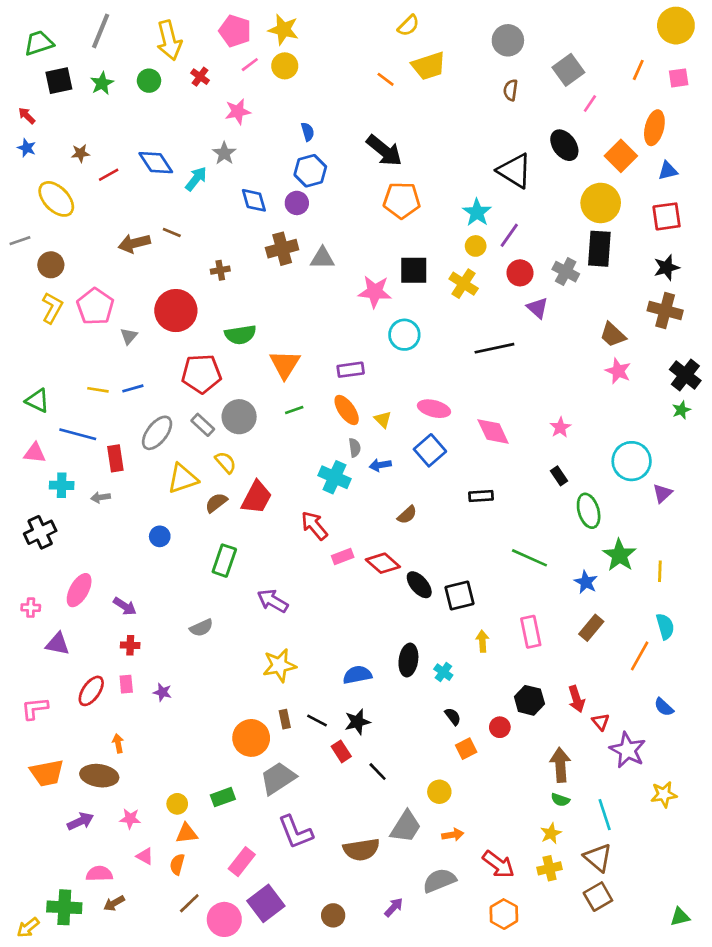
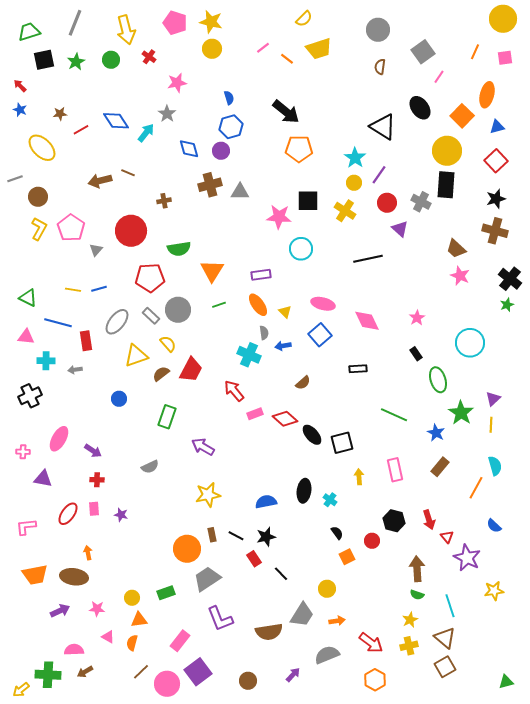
pink line: (250, 65) -> (263, 48), moved
red square: (667, 216) -> (496, 161), turned -35
purple triangle: (662, 493) -> (493, 399), moved

